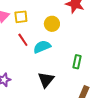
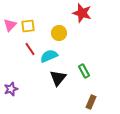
green rectangle: (77, 62) -> (84, 71), turned -40
black triangle: (46, 80) -> (58, 78), moved

